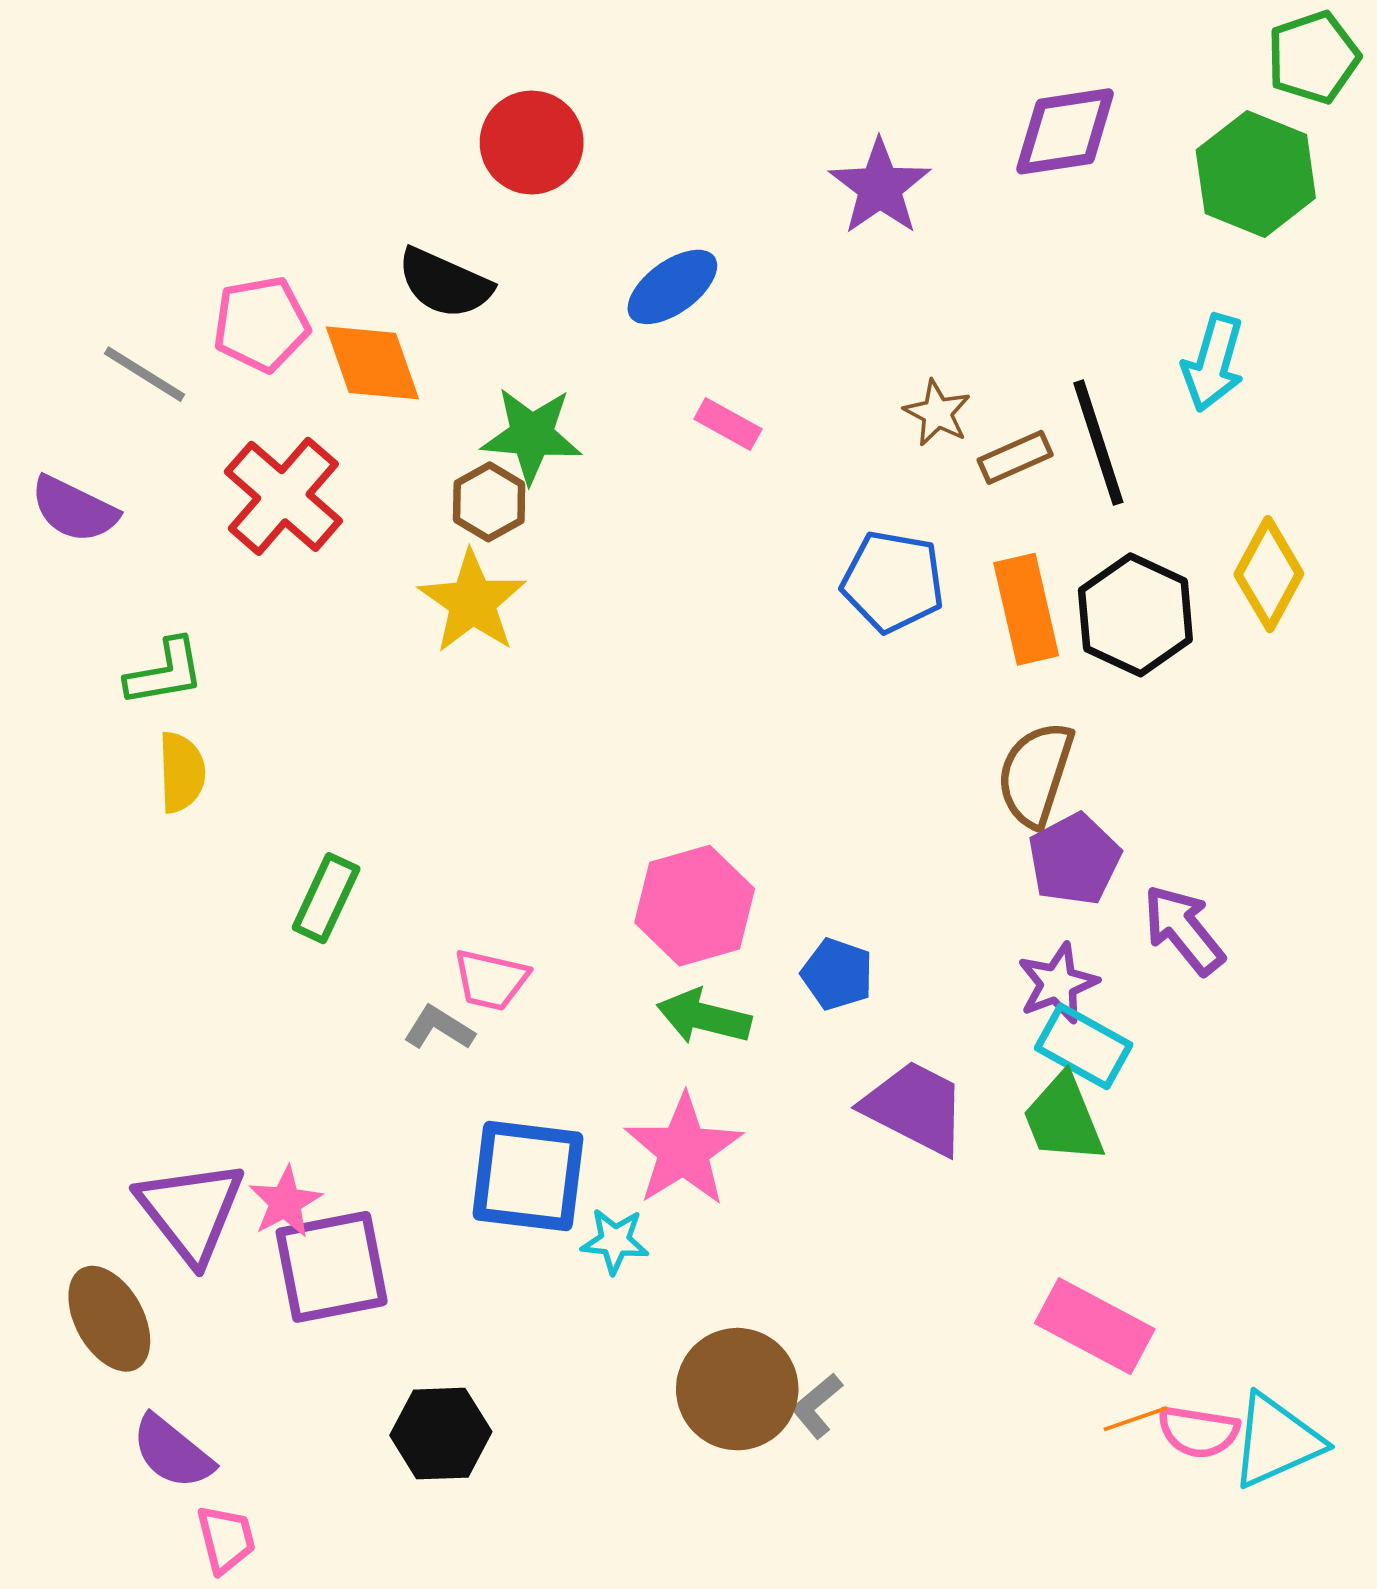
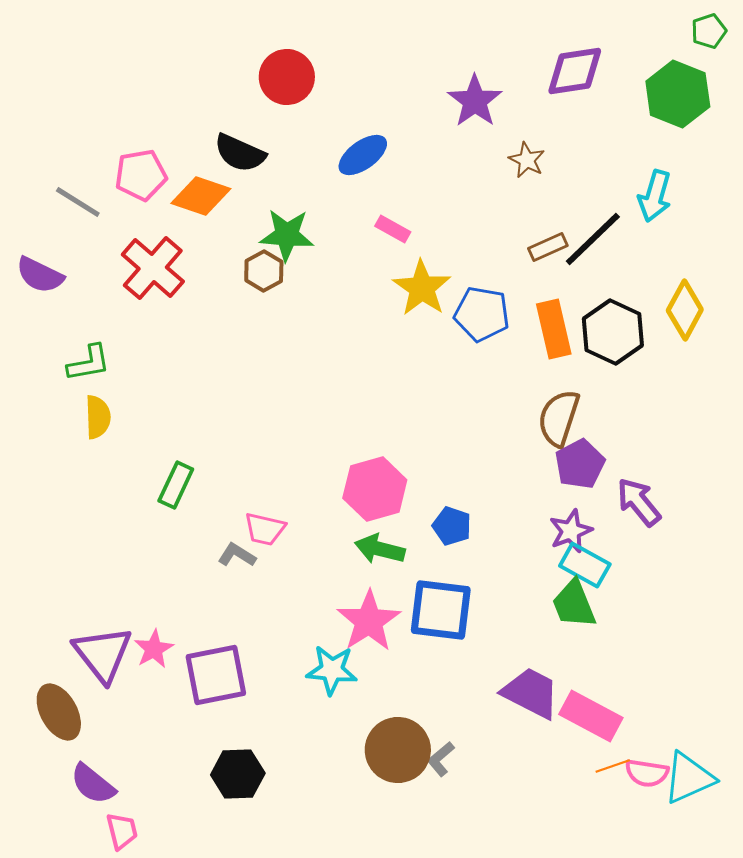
green pentagon: (1313, 57) -> (709, 31), size x0.7
orange diamond: (372, 363) -> (201, 196), turned -52
brown star: (937, 413) -> (527, 160), moved
black line: (1098, 443) -> (593, 239), turned 64
yellow star: (472, 602) -> (422, 288), moved
purple trapezoid: (915, 1108) -> (531, 693), moved
blue square: (528, 1176) -> (441, 610), moved
cyan star: (615, 1241) -> (332, 670), size x1.4
purple square: (332, 1267) -> (216, 675), moved

